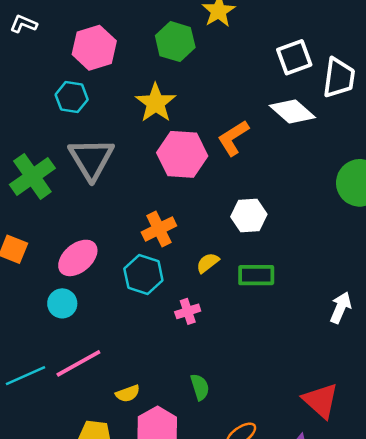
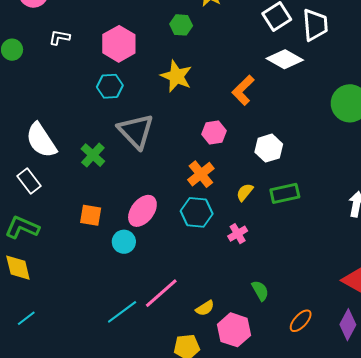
green hexagon: (175, 42) -> (181, 25), size x0.7
pink hexagon: (182, 154) -> (214, 133), moved, size x0.6
green cross: (32, 176) -> (93, 155), size x0.7
cyan circle: (62, 303) -> (124, 242), moved

